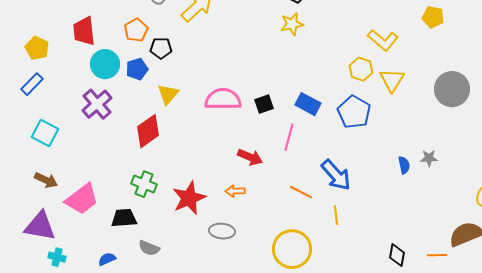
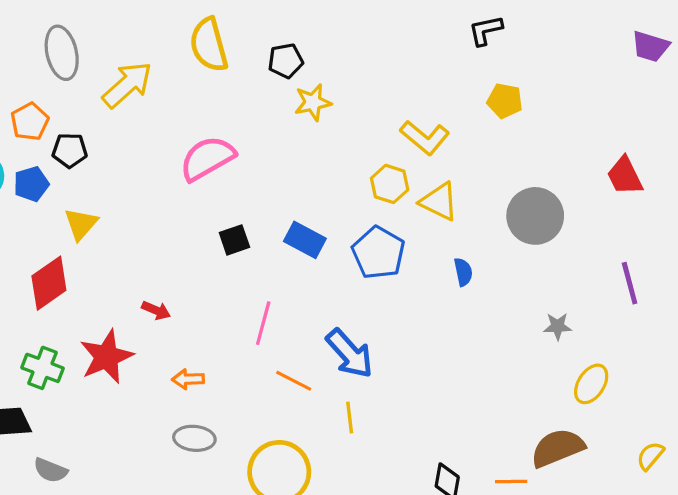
yellow star: (292, 24) -> (313, 102), moved
yellow triangle: (392, 80) -> (439, 202), turned -36
pink semicircle: (223, 99) -> (207, 158), moved, turned -30
pink line: (289, 137) -> (263, 323), moved
red arrow: (250, 157) -> (156, 310), moved, size x0.7
gray star: (429, 158) -> (558, 326), moved
blue semicircle: (404, 165) -> (463, 272), moved
red star: (189, 198) -> (106, 357), moved
gray ellipse: (222, 231) -> (194, 438), moved

